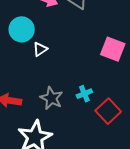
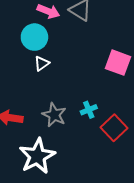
cyan circle: (22, 29) -> (34, 37), moved

